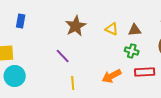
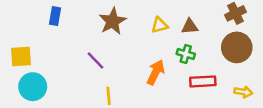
blue rectangle: (21, 21) -> (55, 16), moved
yellow triangle: (112, 29) -> (160, 25), turned -40
orange arrow: (112, 76) -> (156, 72), moved, turned 144

